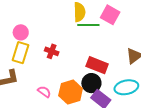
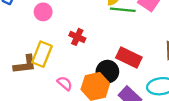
yellow rectangle: (21, 53) -> (42, 54), moved
black circle: (91, 83) -> (107, 72), moved

